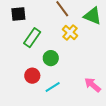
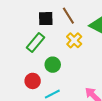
black square: (18, 14) -> (46, 19), moved

